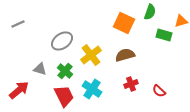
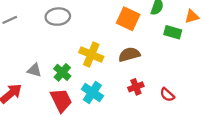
gray ellipse: (62, 41) -> (58, 17), moved, turned 30
yellow cross: (91, 55) -> (91, 55), turned -30

